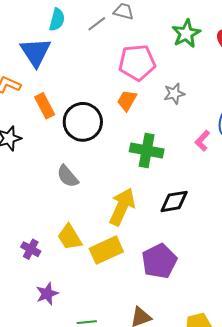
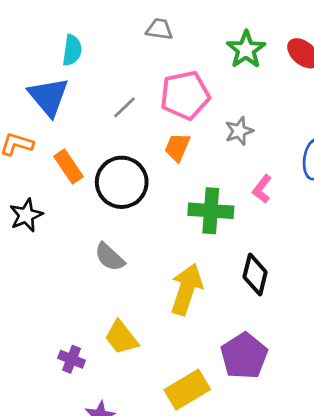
gray line: (97, 24) -> (124, 107), moved
pink L-shape: (202, 141) -> (262, 189), moved
black diamond: (174, 201) -> (255, 274), turned -60
yellow rectangle: (106, 250) -> (187, 390), moved

